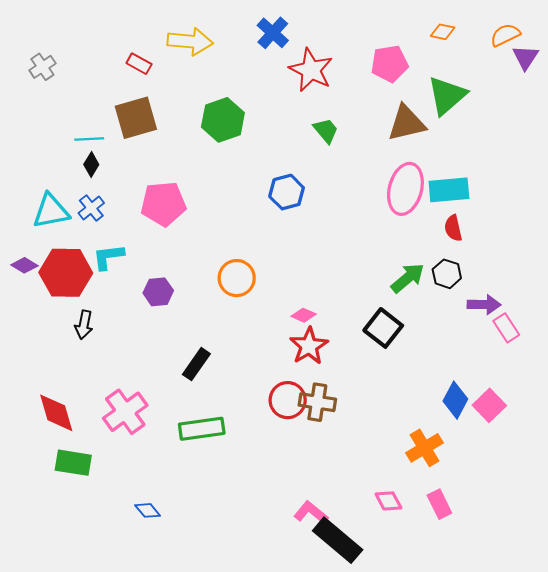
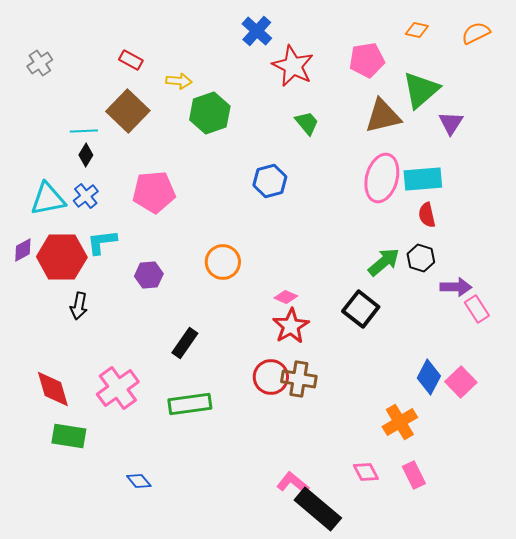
yellow arrow: (190, 41) -> (179, 81), moved, size x0.6
purple triangle: (525, 57) -> (451, 123), moved
brown square: (136, 118) -> (128, 111), turned -30
purple diamond: (24, 265) -> (23, 250), turned -60

